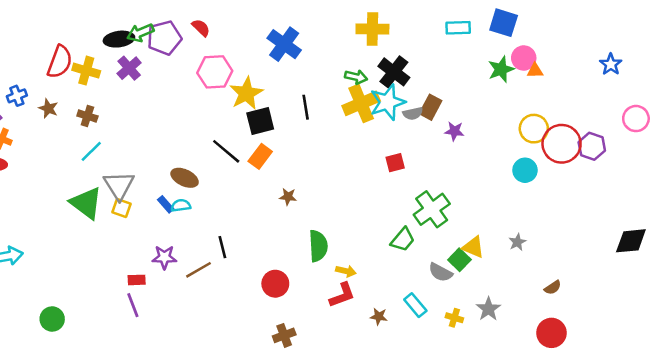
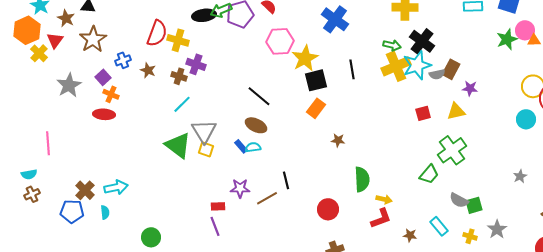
purple cross: (129, 68) -> (196, 64), moved, turned -30
black line: (226, 151) -> (259, 96), moved
yellow triangle: (473, 247) -> (456, 111), moved, turned -36
green square: (459, 260) -> (474, 205), moved, turned 30

